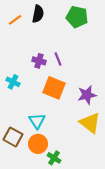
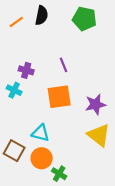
purple cross: (39, 61) -> (26, 70), moved
orange square: (54, 88) -> (59, 97), turned -30
cyan triangle: (37, 121) -> (40, 133), turned -42

